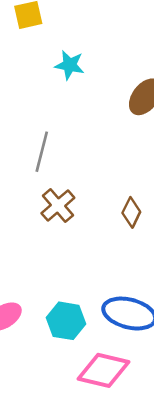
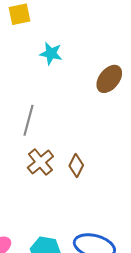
brown diamond: (131, 212) -> (76, 166), moved

